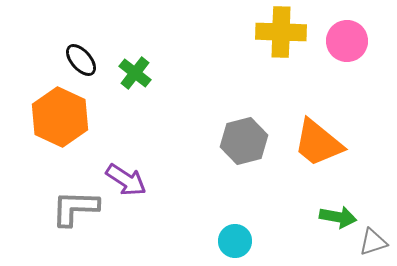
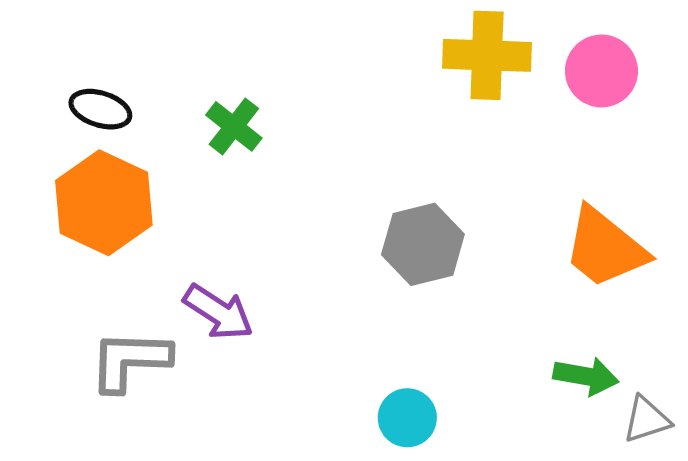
black ellipse: (81, 60) -> (100, 109), moved, turned -32
orange trapezoid: (318, 143) -> (605, 248), moved

